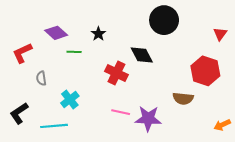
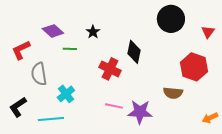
black circle: (164, 20) -> (171, 19), moved
black diamond: (142, 55) -> (134, 52), turned 40
gray semicircle: (41, 78) -> (39, 74), size x1.6

